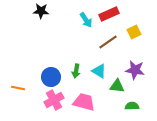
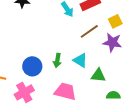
purple star: (135, 70) -> (112, 42), moved
pink cross: (54, 100) -> (24, 92), moved

